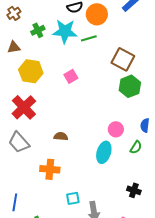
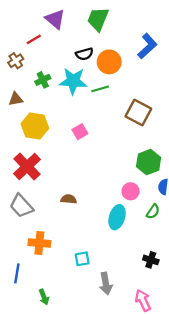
green hexagon: (130, 86) -> (149, 162), moved
orange cross: (50, 169) -> (39, 243), moved
cyan square: (73, 198) -> (82, 259), moved

